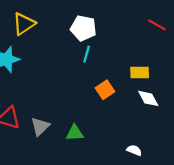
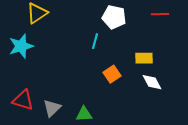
red line: (157, 25) -> (160, 14), turned -30
white pentagon: (83, 28) -> (114, 17), moved

